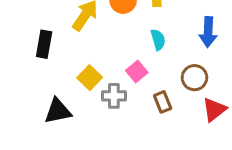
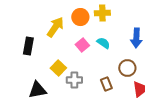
cyan semicircle: (158, 40) -> (103, 43), turned -40
pink square: (137, 72) -> (82, 45), moved

